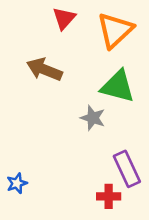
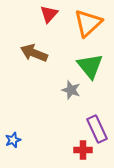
green triangle: (118, 86) -> (90, 66), turned 36

